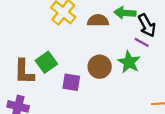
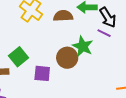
green star: (129, 62) -> (83, 46), moved

